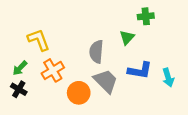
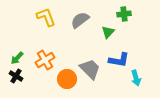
yellow L-shape: (39, 40) -> (46, 17), moved
gray semicircle: (96, 52) -> (80, 20), moved, turned 48
cyan arrow: (168, 78) -> (136, 78), moved

